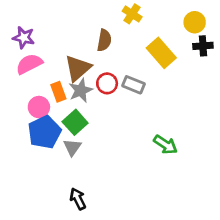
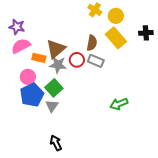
yellow circle: (195, 22) -> (116, 16), moved
brown semicircle: (104, 40) -> (92, 43), moved
gray star: (81, 90) -> (58, 65), turned 30
orange rectangle: (58, 92) -> (39, 58), moved, turned -56
green arrow: (165, 145) -> (119, 104), turned 126

